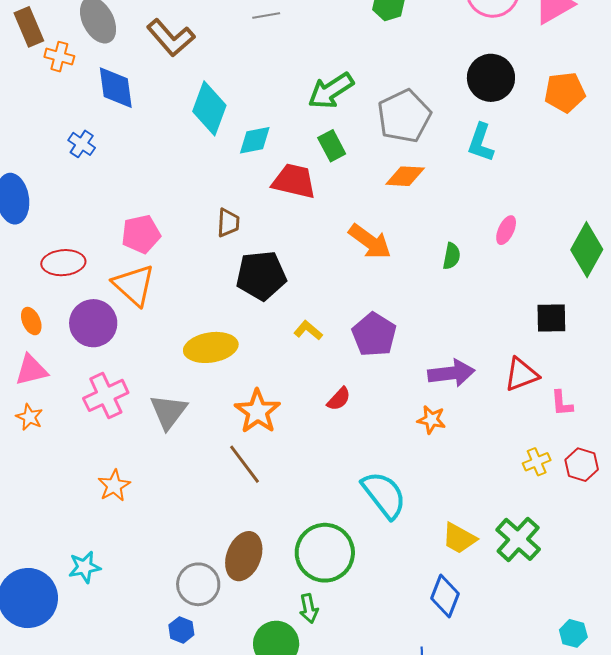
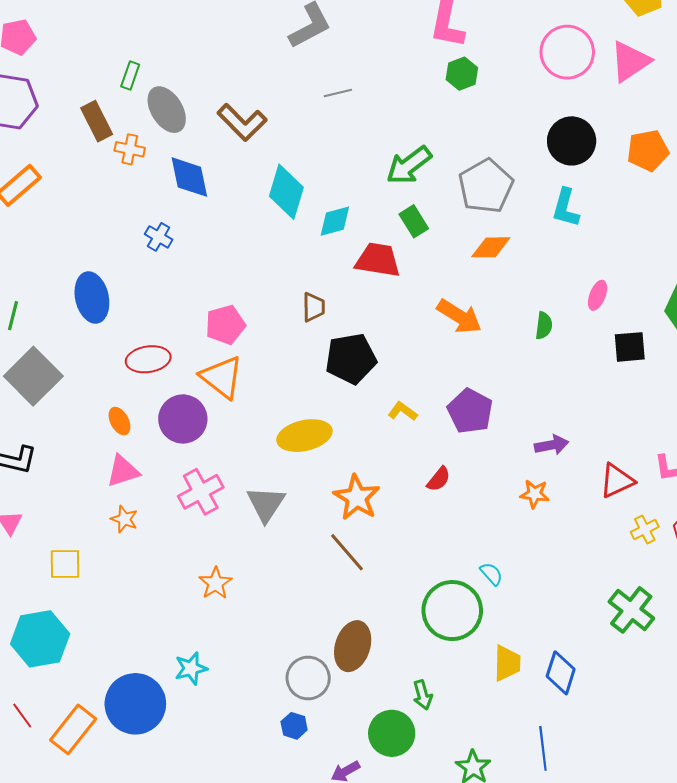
black square: (551, 318) -> (630, 347), moved
purple arrow: (451, 373) -> (552, 445), size x0.7
red triangle: (521, 374) -> (617, 481), moved
cyan semicircle: (384, 495) -> (491, 574), size x0.5
yellow trapezoid: (459, 538) -> (507, 663), moved, turned -114
green circle: (325, 553) -> (452, 611), moved

